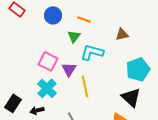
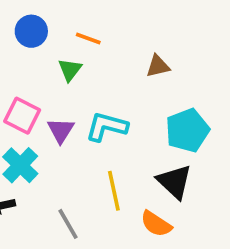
cyan L-shape: (92, 52) -> (107, 127), moved
yellow line: (85, 86) -> (114, 191), moved

